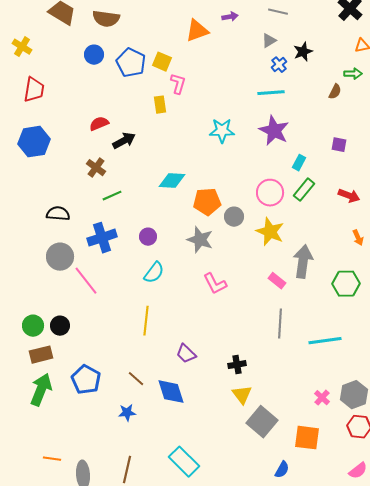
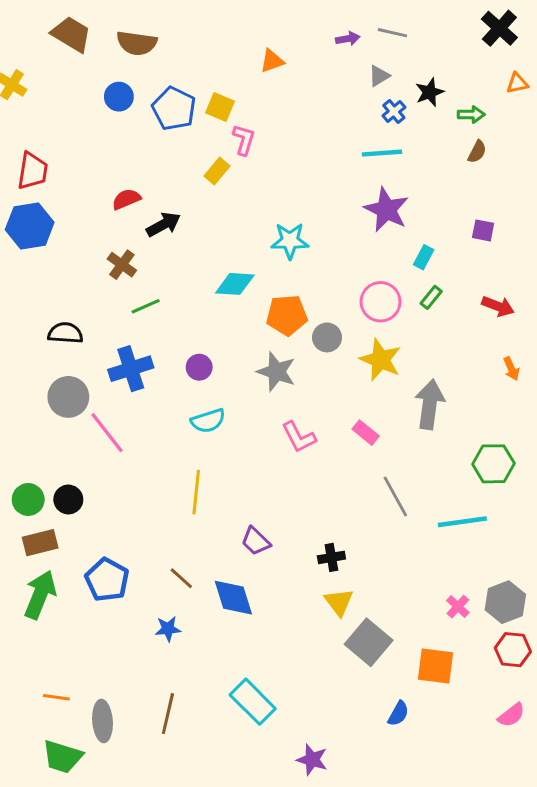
purple arrow: (230, 17) -> (348, 39), moved
orange triangle: (197, 31) -> (272, 61), size x0.7
green arrow: (353, 74) -> (471, 114), moved
red trapezoid: (34, 90) -> (33, 171), moved
yellow rectangle: (160, 105) -> (217, 171), turned 48
cyan star: (222, 131) -> (290, 241), moved
green rectangle: (304, 190) -> (431, 297), size x0.7
cyan semicircle: (154, 273) -> (208, 421), turned 35
pink rectangle: (277, 281) -> (366, 433), moved
green hexagon: (346, 284) -> (493, 464), moved
gray line: (280, 324) -> (395, 497), turned -32

